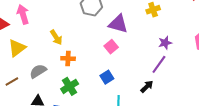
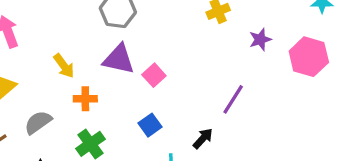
purple triangle: (118, 24) -> (119, 59), moved
purple star: (165, 43) -> (260, 39), moved
black arrow: (147, 87) -> (203, 138), moved

